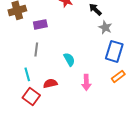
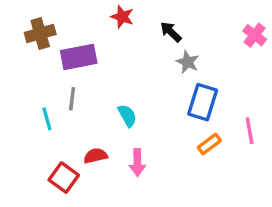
purple rectangle: (40, 24) -> (79, 57), size x1.5
cyan line: (27, 74) -> (47, 119), moved
pink arrow: (86, 82) -> (137, 162), moved

